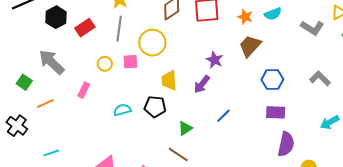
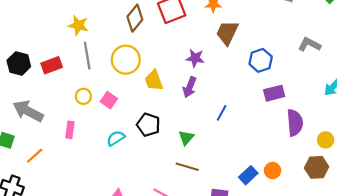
red rectangle: (85, 28) -> (52, 65), turned 30
pink square: (130, 62) -> (109, 100), moved, turned -35
yellow trapezoid: (169, 80) -> (154, 80), moved
black pentagon: (155, 107) -> (148, 125), turned 30

